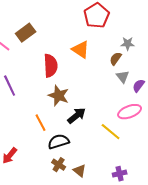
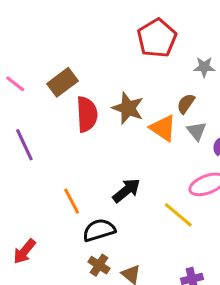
brown rectangle: (26, 33) -> (62, 82), moved
gray star: (128, 44) -> (204, 67), moved
orange triangle: (81, 50) -> (163, 128), moved
brown star: (59, 96) -> (128, 108), moved

